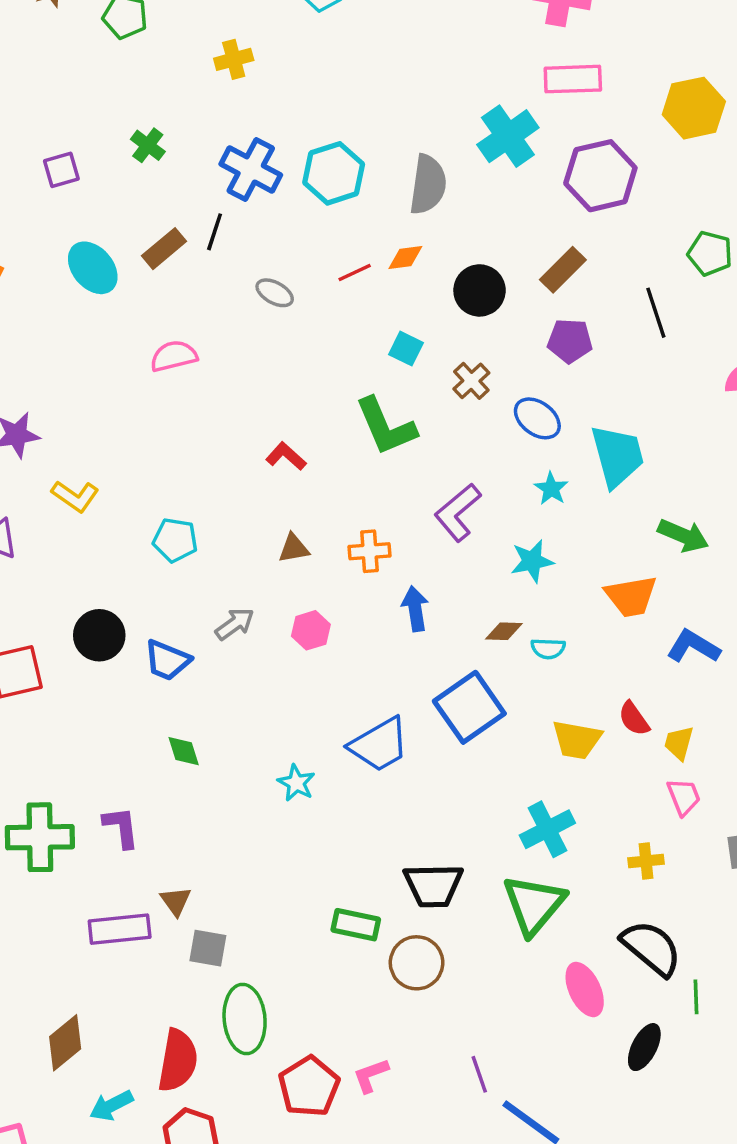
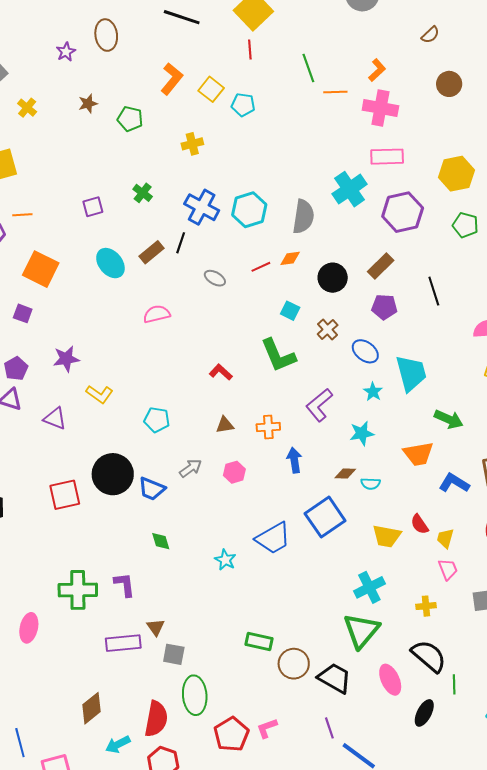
green pentagon: (710, 253) -> (465, 225), moved
black circle: (99, 635) -> (113, 474), size x1.4
black trapezoid: (433, 885) -> (335, 678), moved, turned -150

